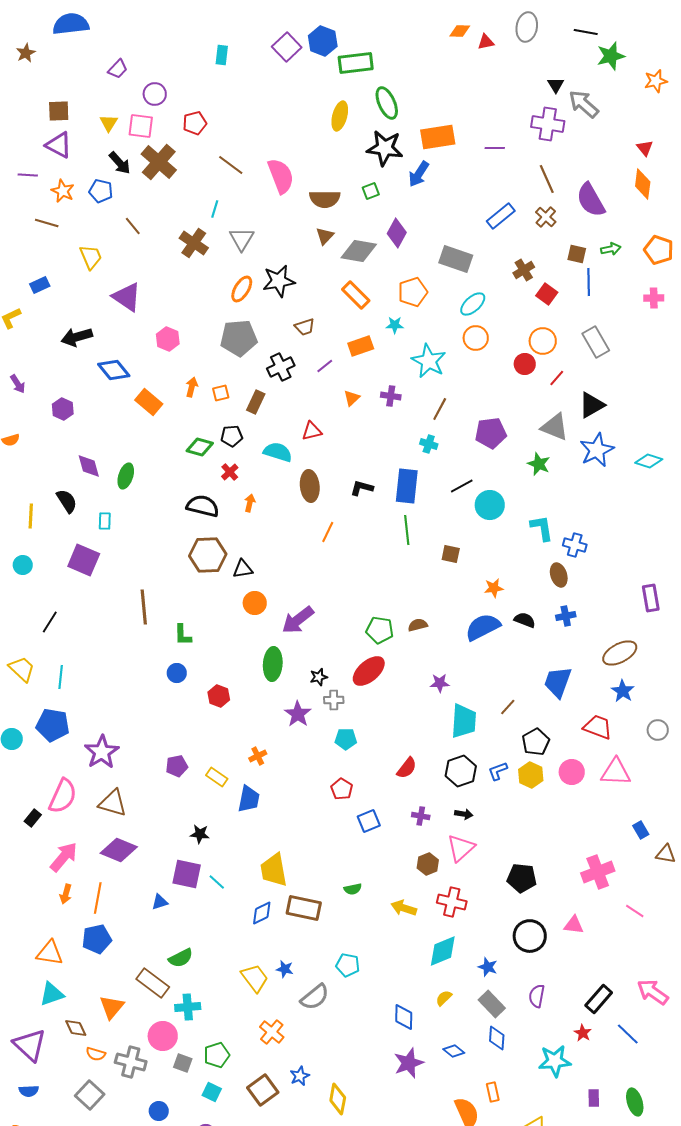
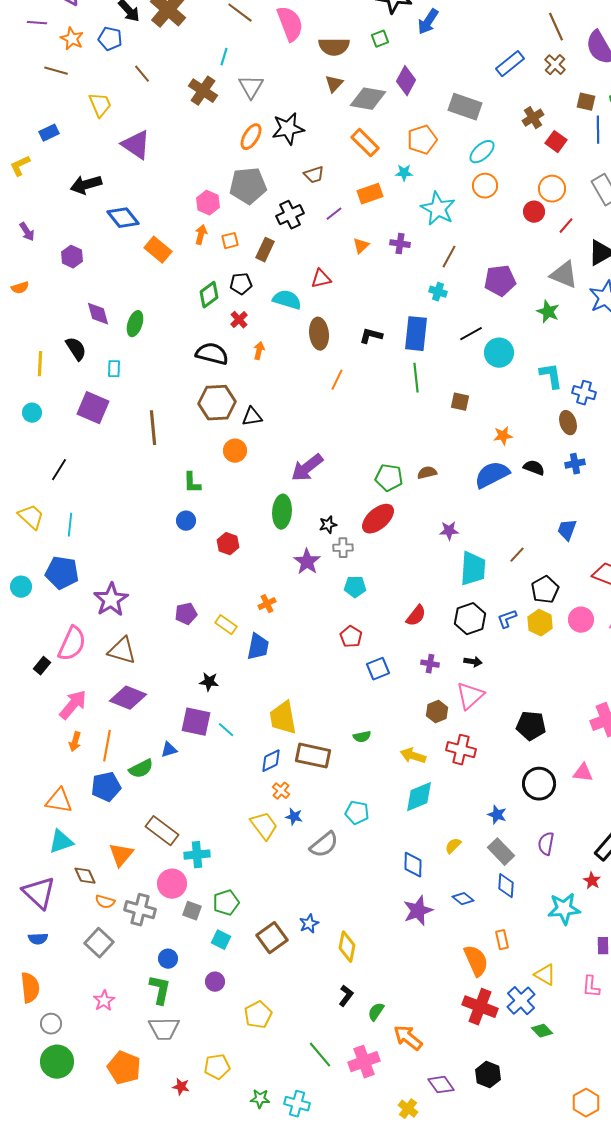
pink hexagon: (168, 339) -> (208, 203), moved
green diamond: (200, 447) -> (209, 295), turned -52
orange circle: (255, 603) -> (235, 451), moved
brown line: (144, 607) -> (153, 428), moved
blue trapezoid: (558, 682) -> (567, 530), size x0.7
cyan diamond: (443, 951) -> (419, 797), moved
green semicircle: (181, 958) -> (141, 769), moved
orange cross: (272, 1032) -> (281, 791), moved, size x0.7

